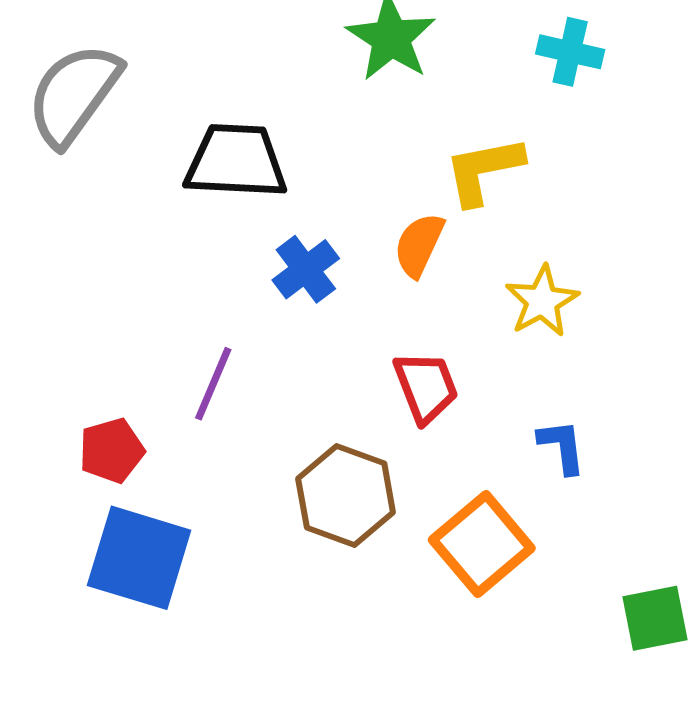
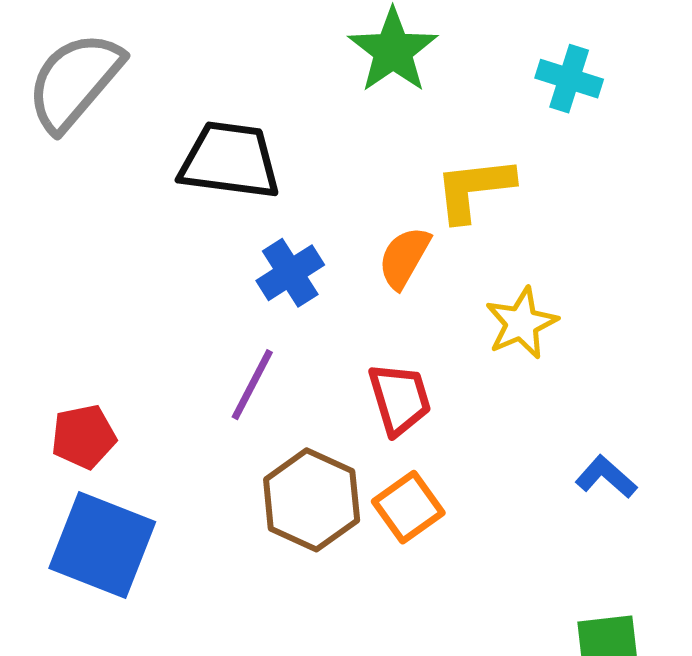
purple line: (213, 384) -> (252, 385), moved
blue L-shape: (562, 447) -> (606, 477), moved, turned -46
orange square: (482, 544) -> (408, 507), moved, size x0.7

